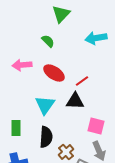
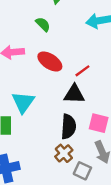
cyan triangle: (45, 105) -> (23, 102), moved
black semicircle: (46, 137) -> (68, 127), moved

